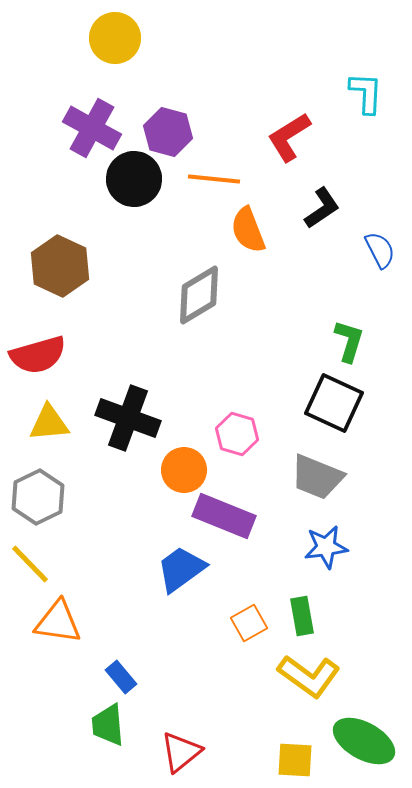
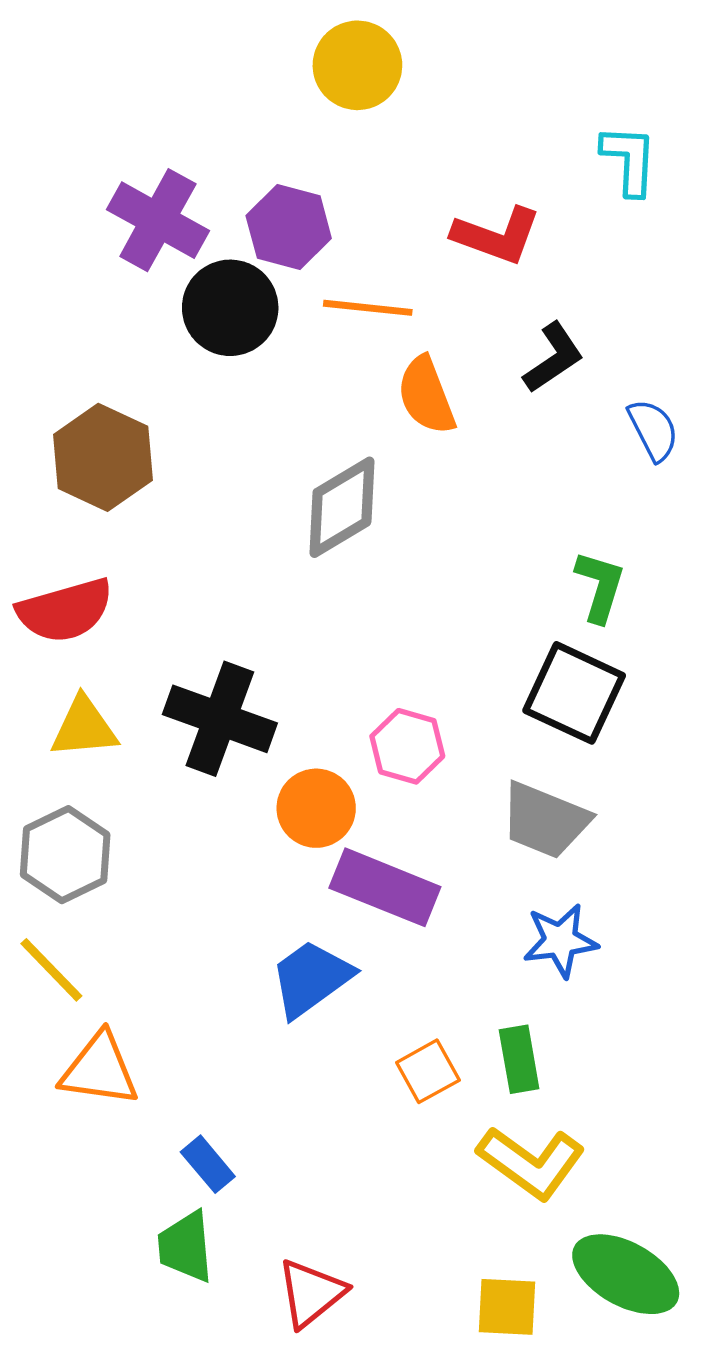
yellow circle: (115, 38) -> (357, 65), moved
red L-shape: (289, 137) -> (497, 236), turned -128

